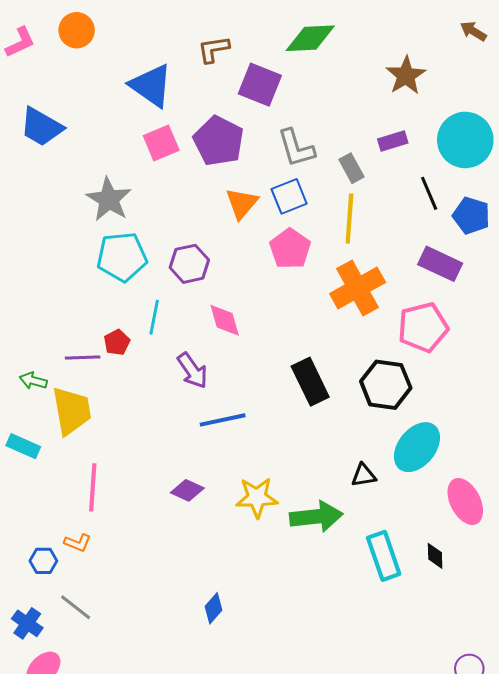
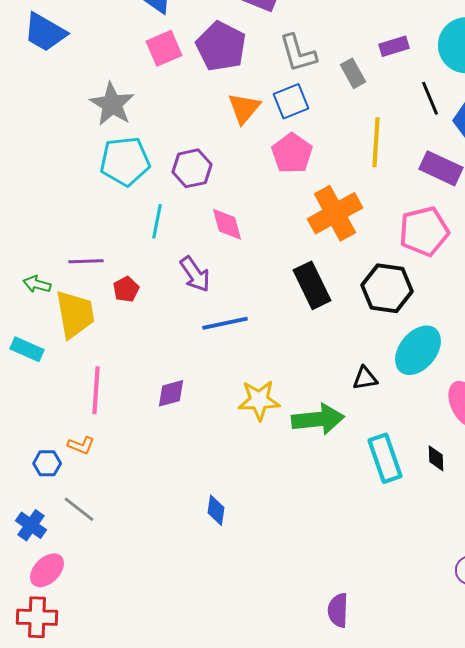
yellow line: (349, 219) -> (376, 142), moved
orange cross: (358, 288) -> (335, 213), moved
red pentagon: (117, 342) -> (126, 289), moved
purple diamond: (187, 490) -> (171, 393), moved, turned -40
blue diamond: (214, 608) -> (216, 510), turned -32

